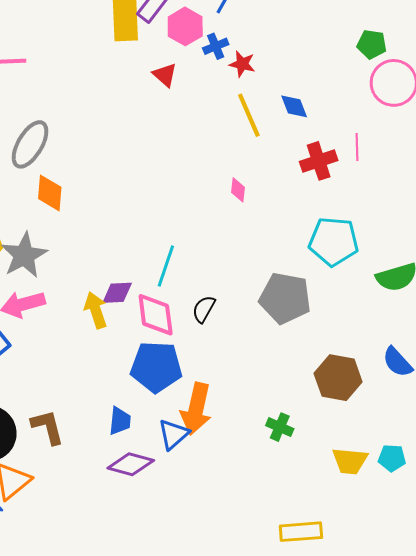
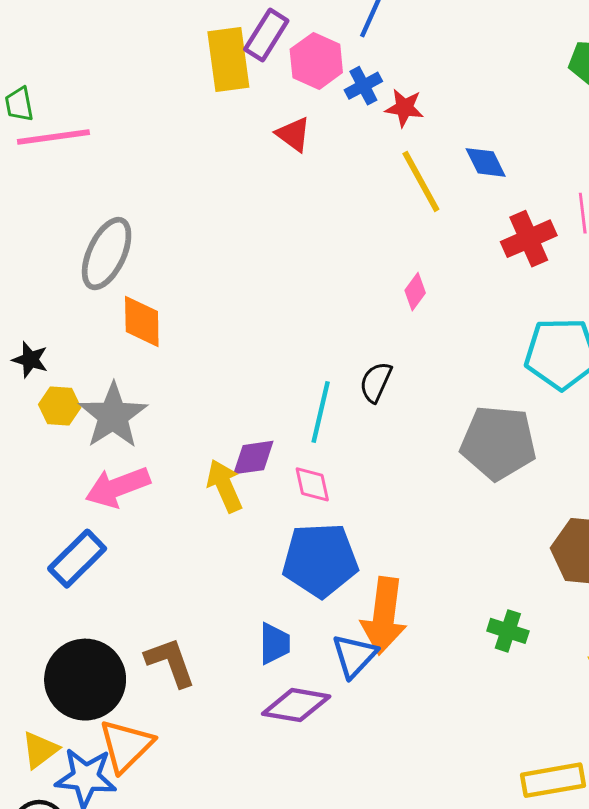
pink diamond: (238, 190) -> (415, 292), turned 35
black semicircle: (204, 309) -> (376, 382), moved
pink diamond: (156, 315) -> (312, 484), size x0.6

